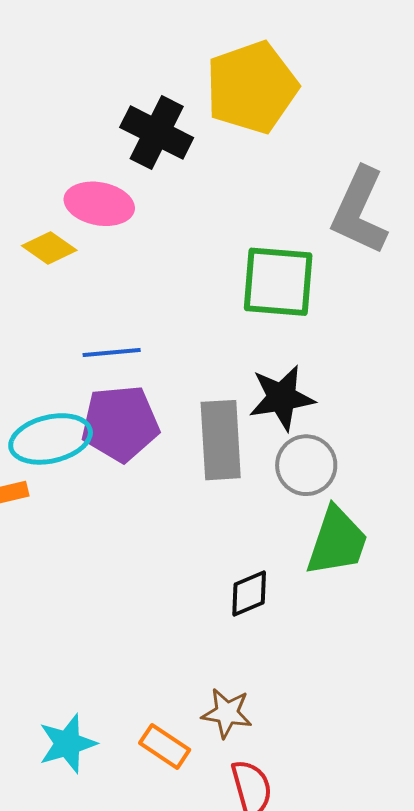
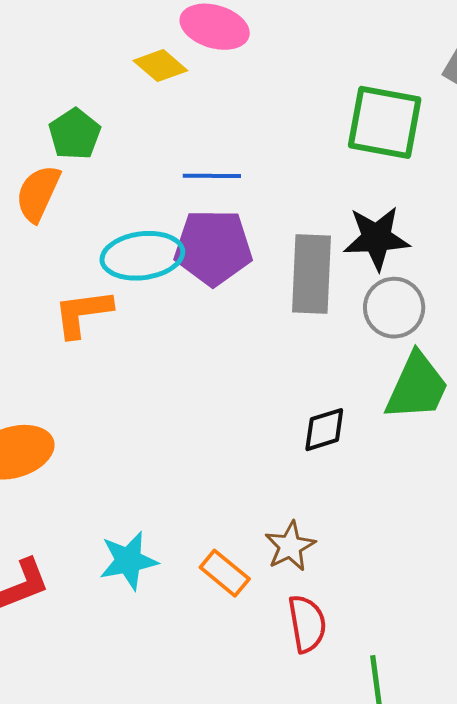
brown star: (227, 713) -> (290, 546), turned 30

